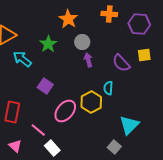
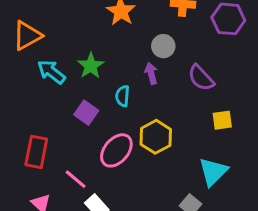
gray circle: (82, 42) -> (163, 46), moved
green star: (48, 44) -> (91, 66), moved
yellow square: (144, 55) -> (222, 120), moved
cyan semicircle: (108, 88) -> (122, 96), moved

